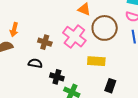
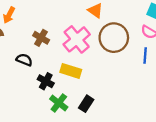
yellow rectangle: (96, 61) -> (71, 71), moved
black rectangle: (110, 86) -> (86, 104), moved

